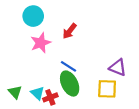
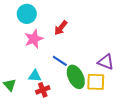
green ellipse: (70, 83) -> (76, 77), moved
cyan triangle: (37, 93) -> (35, 76), moved, turned -40

